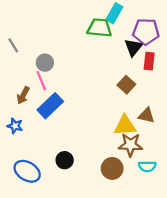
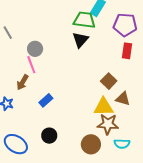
black triangle: (133, 47) -> (80, 40), moved
brown square: (126, 85) -> (109, 81), moved
brown arrow: (23, 95) -> (23, 82), moved
blue rectangle: (50, 106) -> (46, 100), moved, size x0.6

